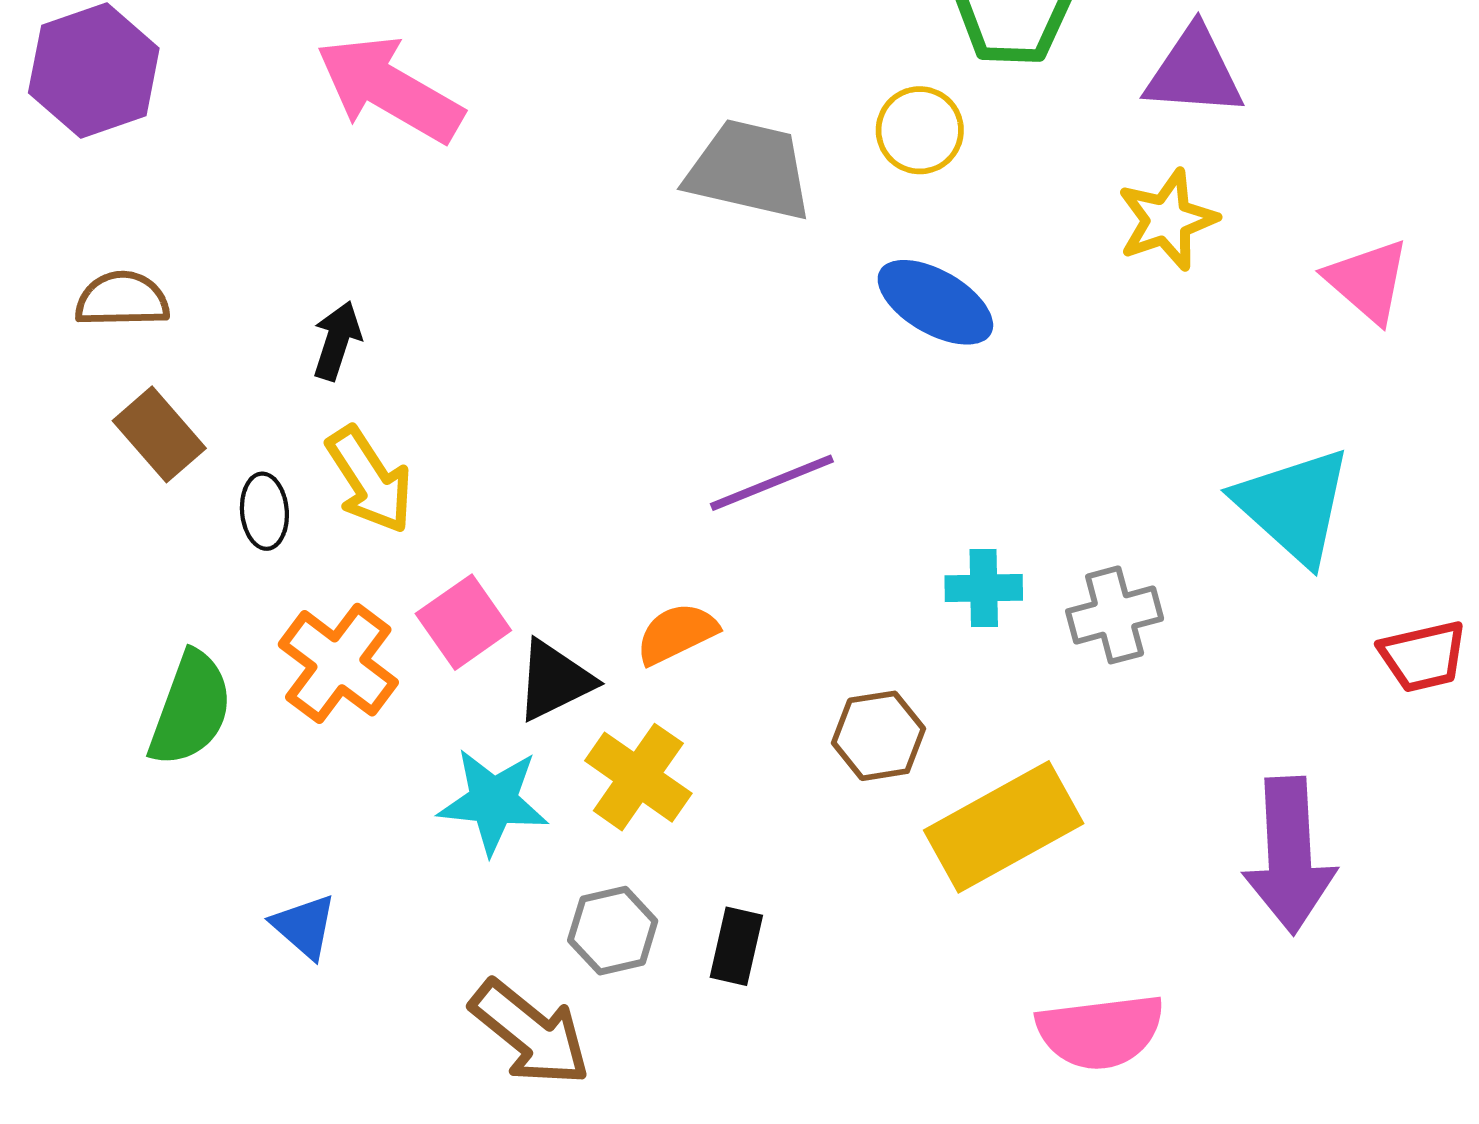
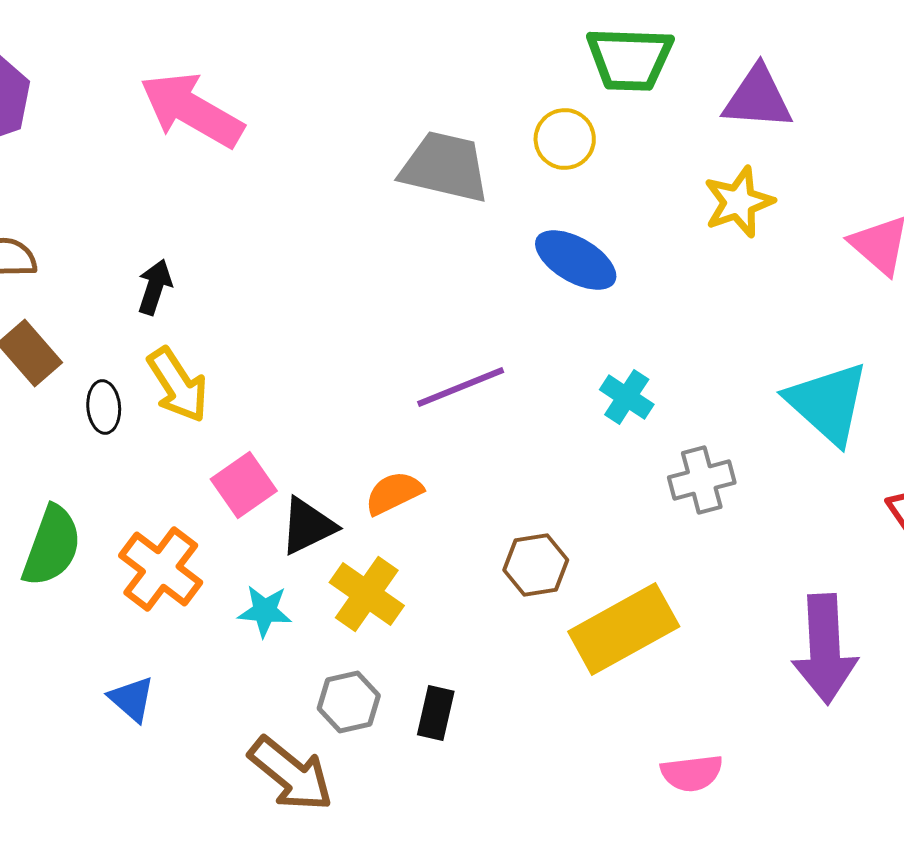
cyan cross: (984, 588) -> (627, 397), moved, turned 34
orange cross: (338, 663) -> (161, 569), moved
cyan star: (493, 801) -> (265, 611), size x0.7
pink semicircle: (1100, 1032) -> (692, 773), size x0.7

